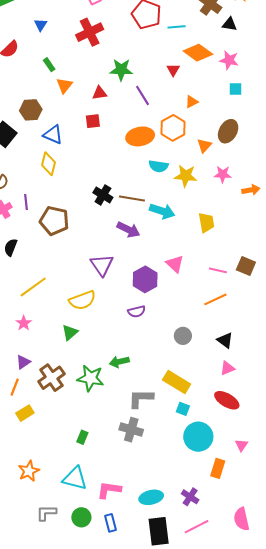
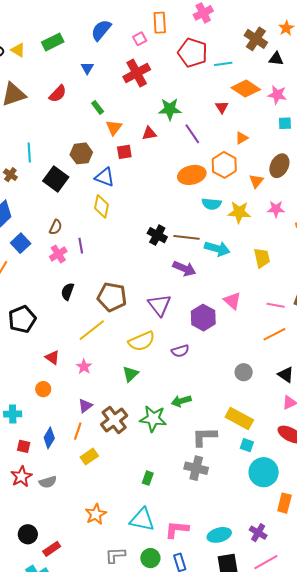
red square: (93, 121) -> (124, 152), moved
brown pentagon: (54, 221) -> (112, 297), moved
purple semicircle: (137, 312) -> (180, 351), moved

